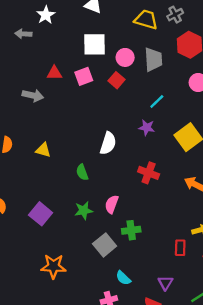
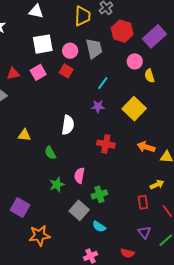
yellow trapezoid: (146, 20) -> (82, 16), turned 85
yellow triangle: (43, 150) -> (24, 135), moved
purple square: (41, 214) -> (20, 207), moved
cyan semicircle: (123, 278) -> (99, 226), moved
purple triangle: (165, 283) -> (144, 232), moved

